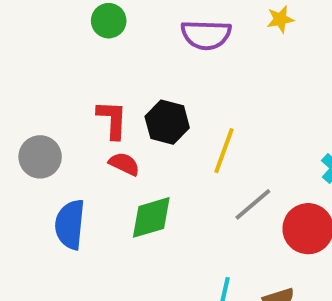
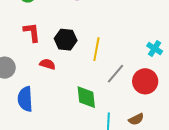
red L-shape: (112, 120) -> (32, 32), moved
green diamond: (151, 217) -> (86, 97), moved, turned -70

